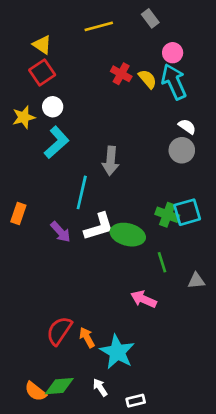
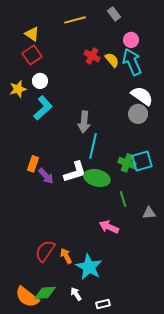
white semicircle: (187, 127) -> (142, 96), size x1.6
cyan line: (82, 192) -> (93, 146), moved
orange rectangle: (18, 213) -> (33, 164), moved
orange semicircle: (36, 391) -> (27, 297), size x1.4

